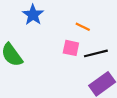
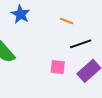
pink square: (71, 48) -> (58, 67), moved

